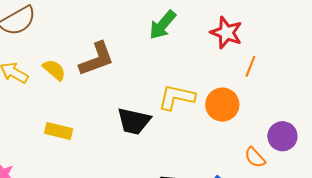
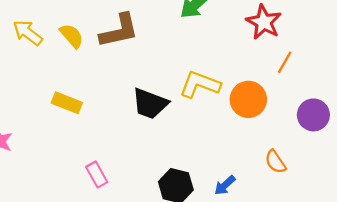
purple circle: (282, 136) -> (313, 115), moved

